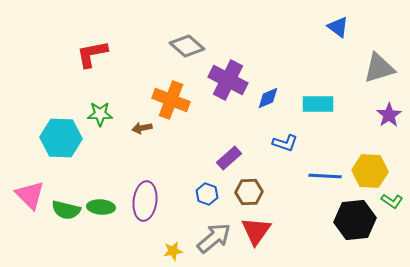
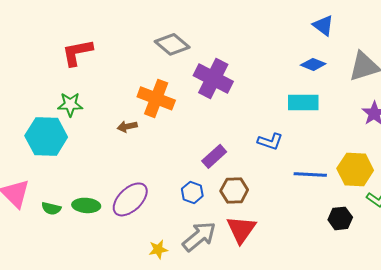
blue diamond: (268, 98) -> (313, 64), moved, turned 45
green star: (100, 114) -> (70, 104), moved
purple ellipse: (145, 201) -> (130, 199), turned 39
green semicircle: (66, 210) -> (51, 208), size x0.7
black hexagon: (355, 220) -> (340, 218), size x0.6

